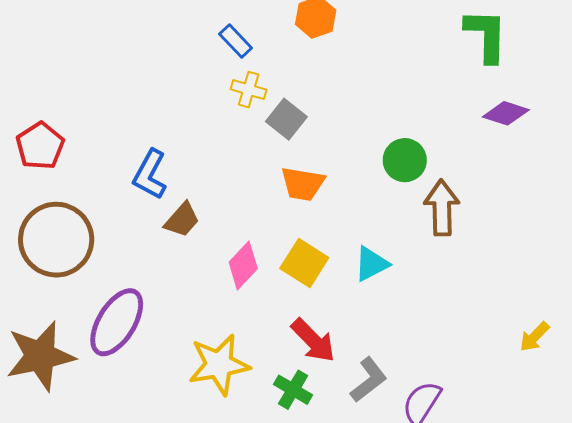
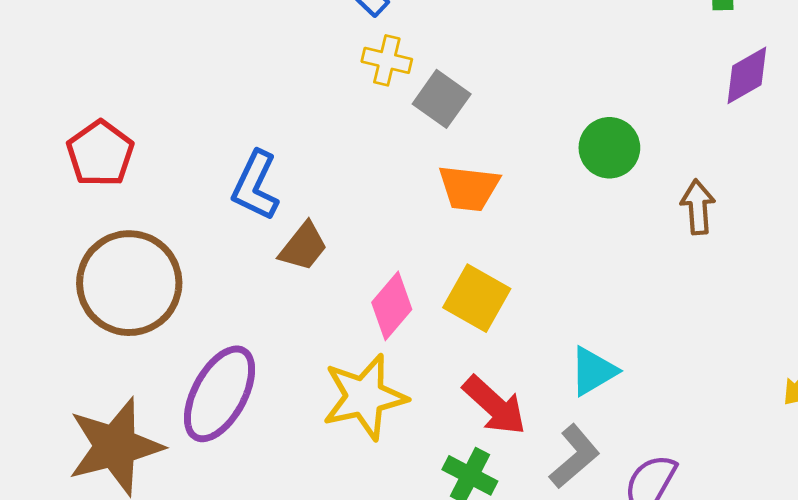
purple diamond: (506, 113) -> (747, 75), turned -45
brown arrow: (442, 208) -> (698, 207), moved, size x0.7
cyan triangle: (371, 264) -> (593, 371), moved
yellow star: (219, 365) -> (365, 397), moved

